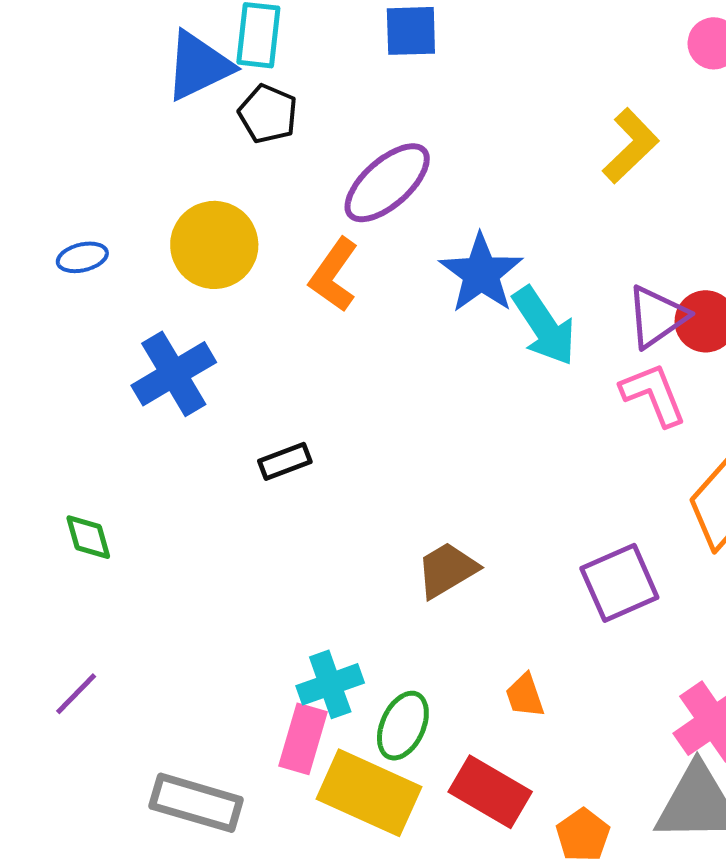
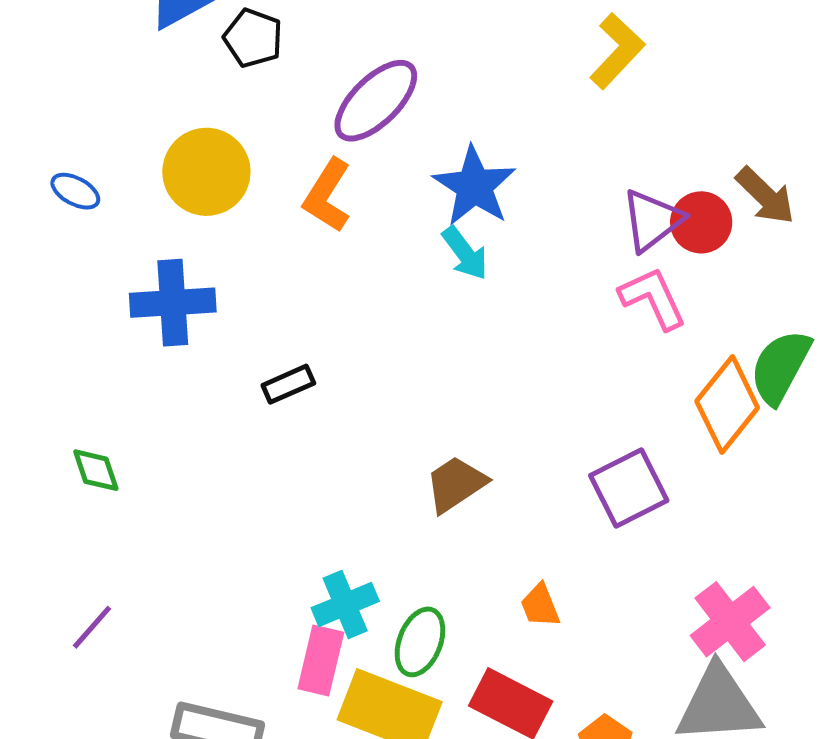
blue ellipse: (82, 257) -> (75, 191), turned 45
cyan arrow: (544, 326) -> (465, 253), moved, size x0.7
blue cross: (174, 374) -> (173, 303), turned 30

